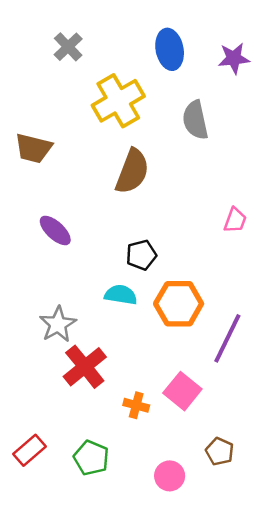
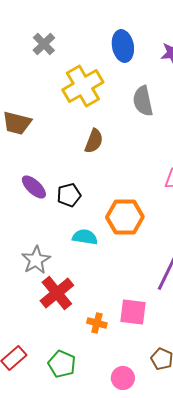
brown semicircle: (132, 171) -> (94, 141), size x0.7
black pentagon: (141, 255) -> (69, 195), moved
orange hexagon: (179, 304) -> (125, 217), moved
pink square: (182, 391) -> (133, 312), turned -32

